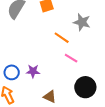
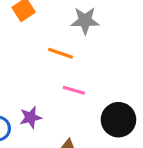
pink line: (71, 58) -> (74, 90), moved

